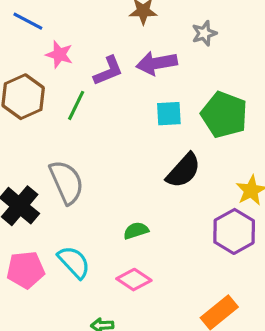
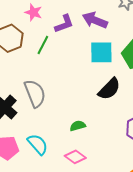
purple arrow: (157, 63) -> (95, 20), turned 30
cyan square: (169, 114) -> (101, 52), size x1.4

